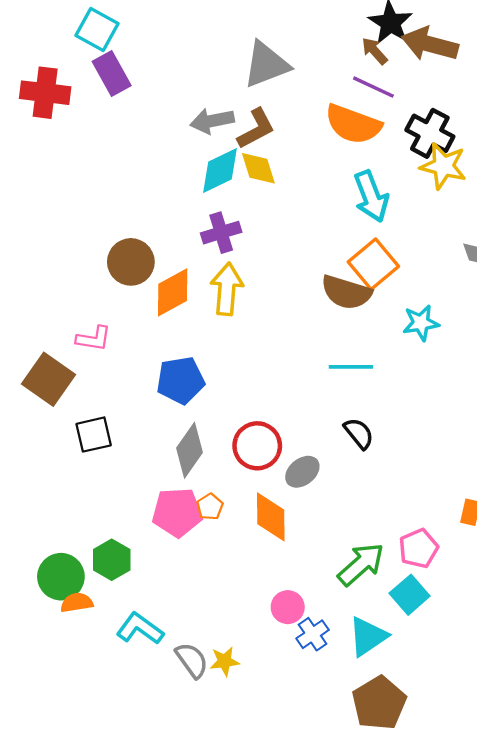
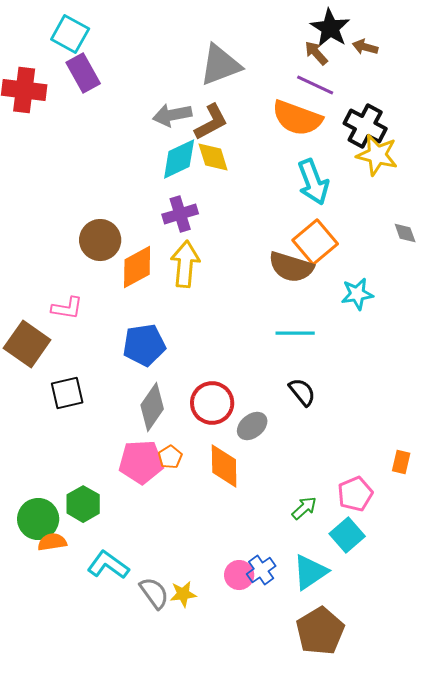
brown arrow: (430, 44) -> (365, 47), size x0.5
green arrow: (361, 564) -> (304, 508), size x0.6
pink circle: (288, 607) -> (239, 575), moved

